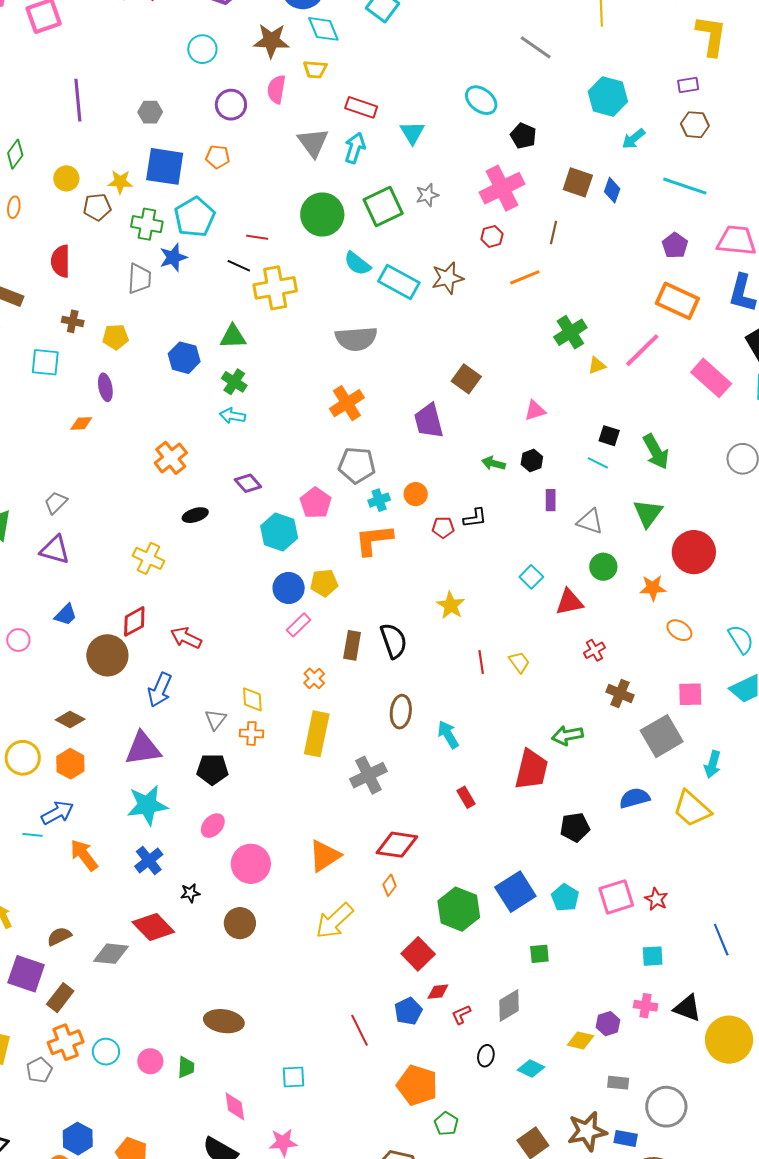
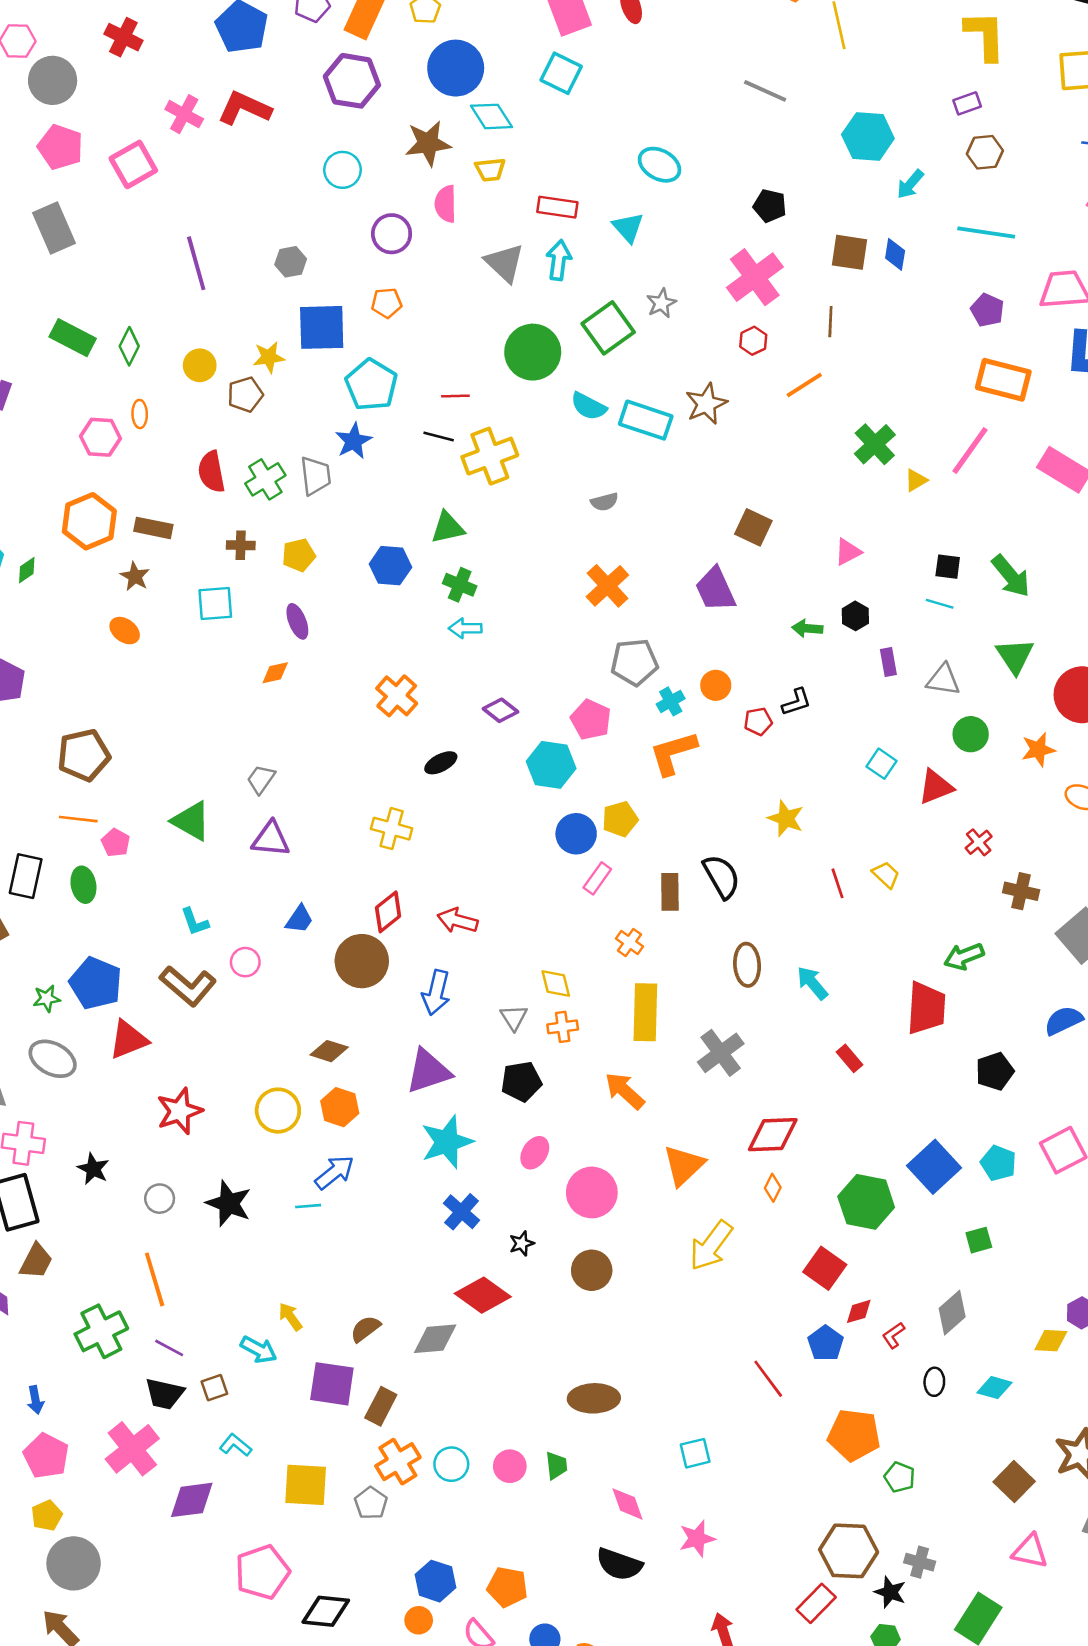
cyan ellipse: (481, 100) -> (660, 165), moved
green cross: (147, 224) -> (265, 479), moved, turned -32
gray semicircle: (356, 339) -> (604, 502), size x0.5
orange arrow: (84, 855) -> (625, 1091), moved

